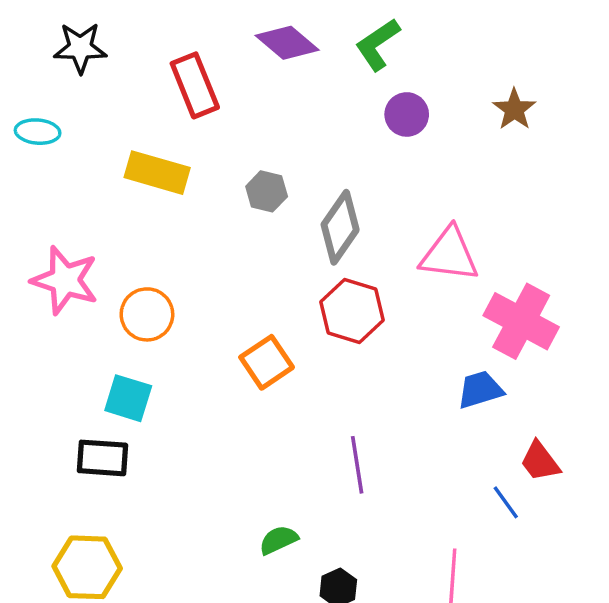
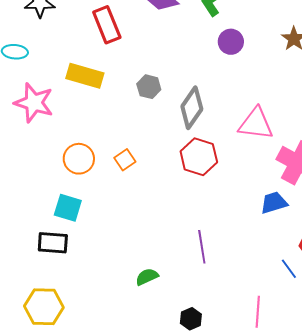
pink star: (65, 280) -> (34, 103), moved
orange square: (267, 362) -> (125, 160), moved, size x0.7
green semicircle: (279, 540) -> (147, 277), moved

